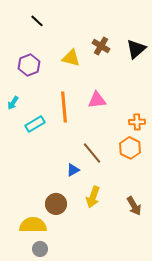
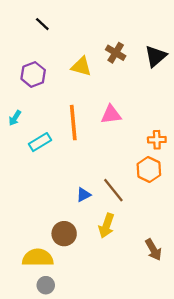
brown line: (92, 153) -> (113, 190), moved
brown arrow: (134, 206) -> (153, 250), moved

